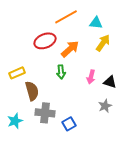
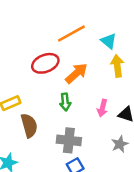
cyan triangle: (96, 23) -> (109, 41), turned 32
yellow arrow: (103, 43) -> (117, 66), turned -42
gray cross: (45, 113) -> (69, 140), moved

